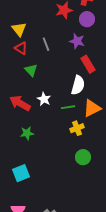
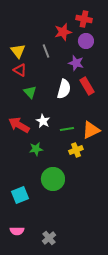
gray line: (46, 44) -> (46, 51), moved
white semicircle: (78, 85) -> (64, 89), moved
green star: (27, 133) -> (36, 149), moved
green circle: (83, 157) -> (53, 179), moved, size x1.5

